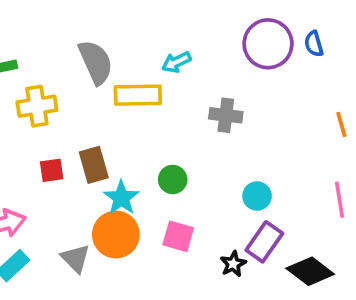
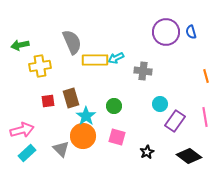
cyan arrow: (176, 62) -> (116, 58), moved
cyan circle: (257, 196) -> (160, 104), moved
purple rectangle: (264, 242) -> (175, 121), moved

